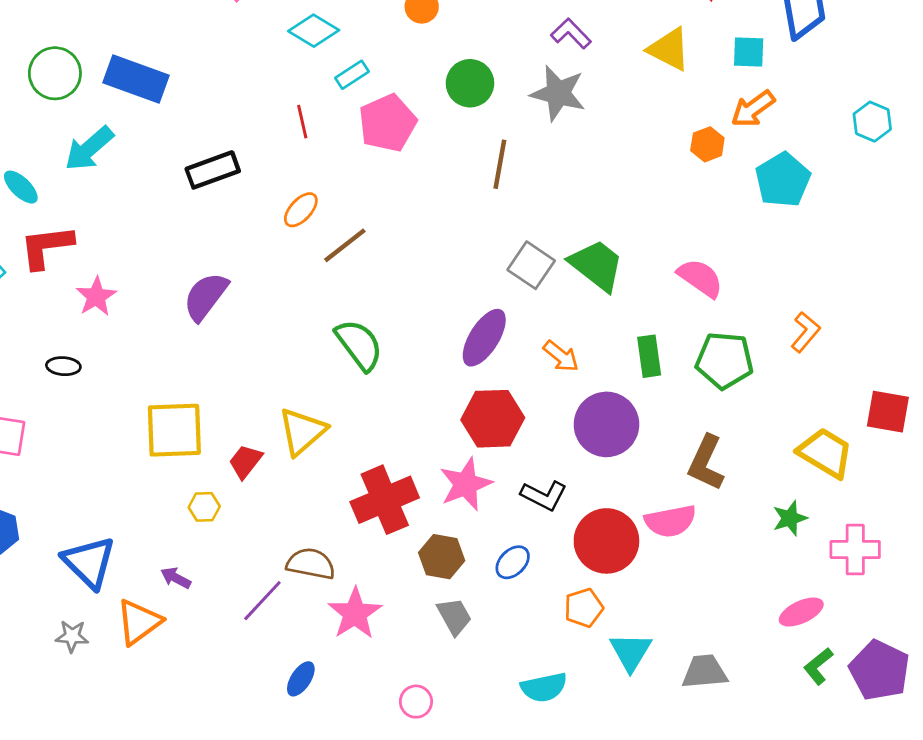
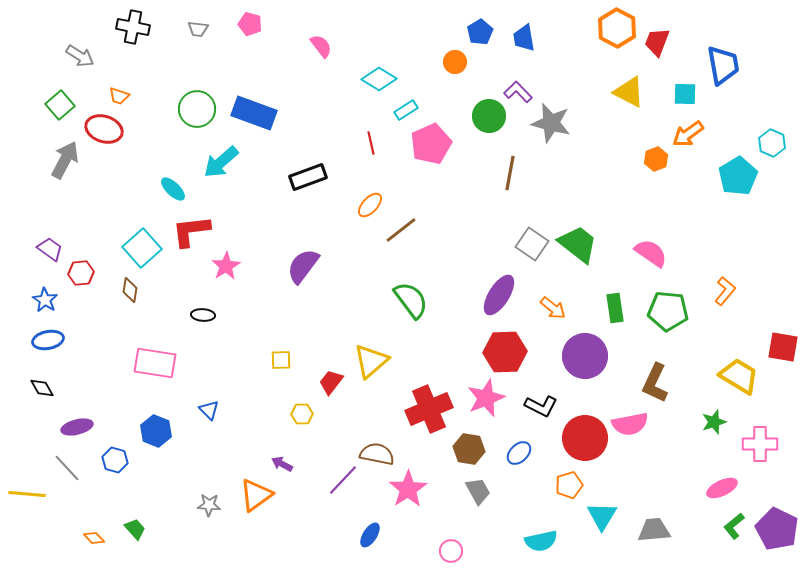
purple L-shape: (571, 33) -> (518, 92), moved
cyan pentagon: (783, 180) -> (738, 176), moved
yellow square: (174, 430) -> (281, 360), size x0.5
blue triangle: (89, 562) -> (209, 410), moved, size x0.5

